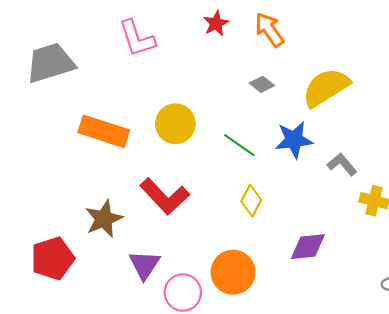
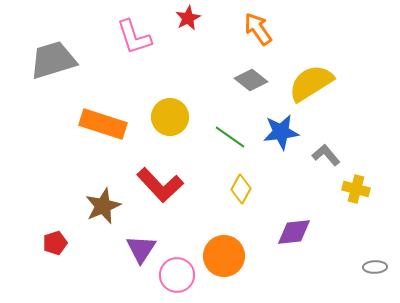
red star: (216, 23) -> (188, 18), moved
gray diamond: (262, 84) -> (251, 80), size x1.4
red pentagon: (53, 258) -> (55, 243), size x0.6

